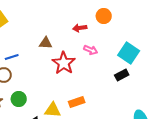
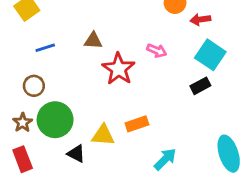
red arrow: (80, 28) -> (200, 19), moved
blue line: (12, 57) -> (45, 48), moved
green circle: (19, 99) -> (55, 120), size x1.6

